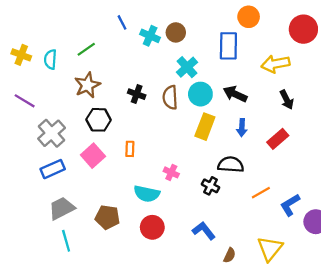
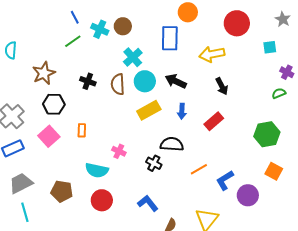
green line: (86, 49) -> (73, 41), moved
yellow rectangle: (205, 127) -> (149, 110), turned 40

